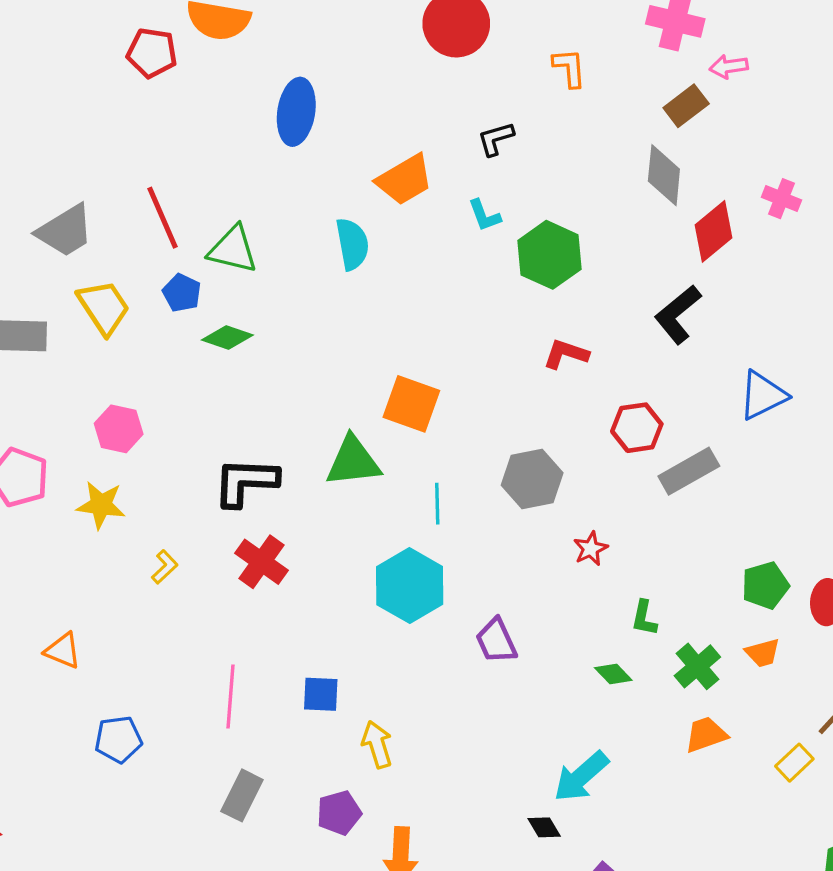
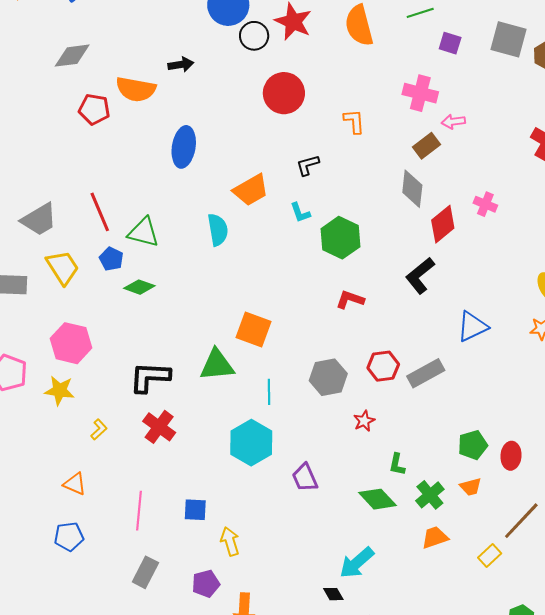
red hexagon: (637, 428) -> (383, 366), moved
pink hexagon: (119, 429) -> (71, 343), size x1.4
orange triangle: (63, 651) -> (75, 484), moved
green diamond: (613, 674) -> (377, 499), size x1.6

